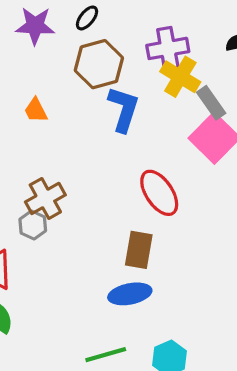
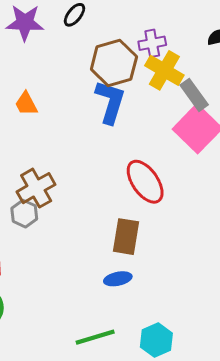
purple cross: (168, 48) -> (152, 43), size x0.7
brown hexagon: (99, 64) -> (114, 63), moved
blue ellipse: (130, 294) -> (118, 279), size x0.7

